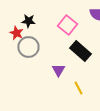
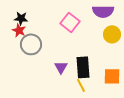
black star: (28, 21) -> (21, 18), moved
black rectangle: (80, 51) -> (83, 67), moved, turned 45

